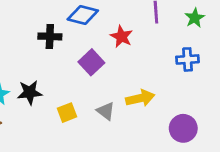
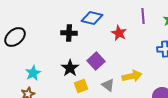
purple square: (91, 62) -> (96, 61), moved
black star: (30, 92) -> (70, 68), moved, turned -30

